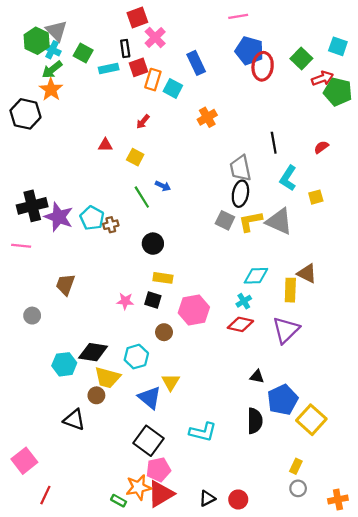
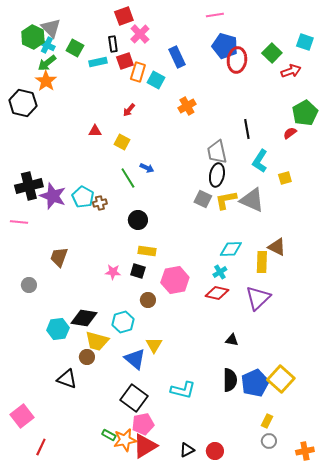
green pentagon: (338, 92) -> (305, 113), moved, turned 30
blue pentagon: (283, 400) -> (255, 383), moved
green rectangle: (119, 501) -> (109, 435), moved

